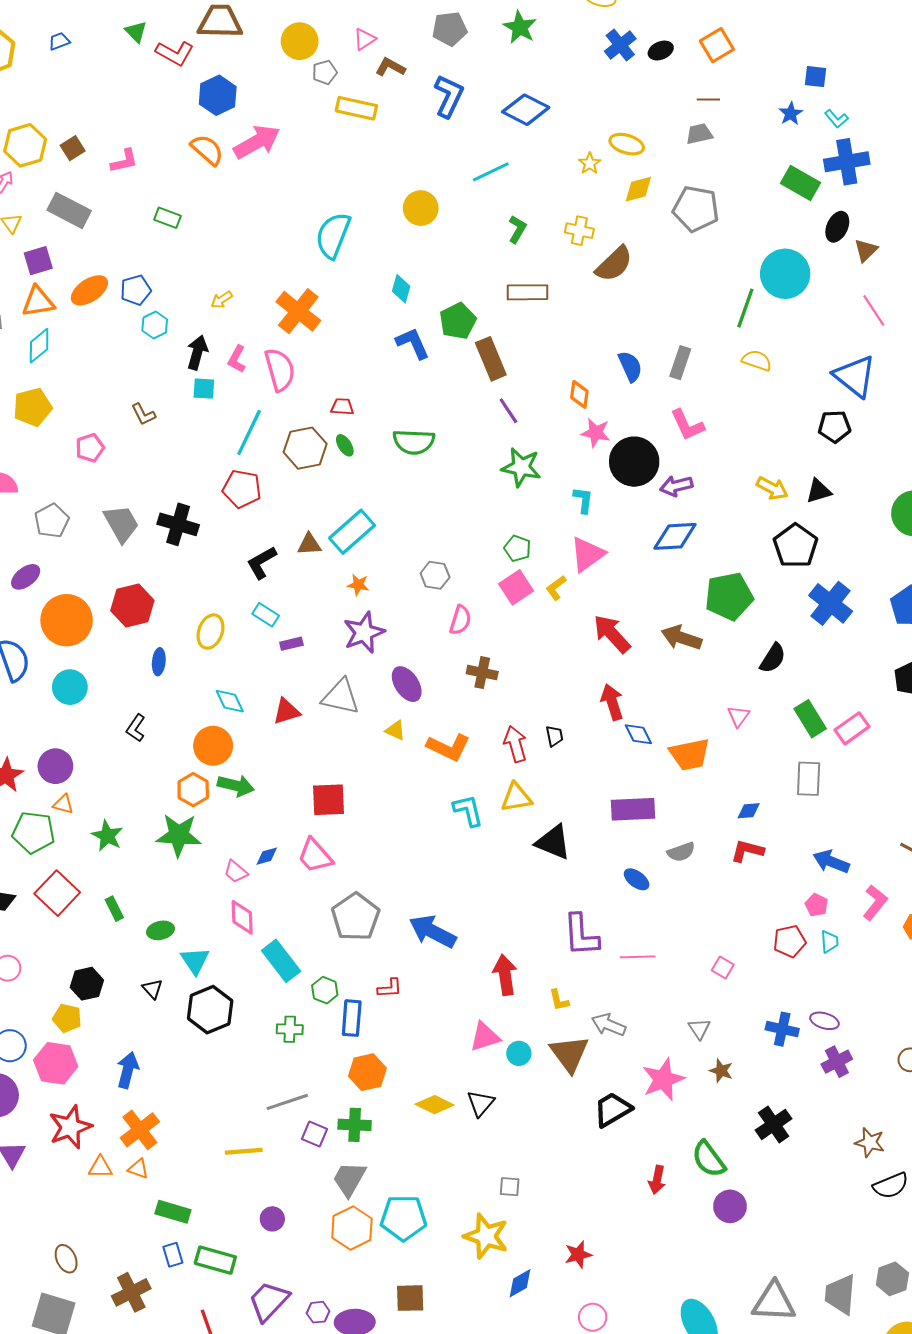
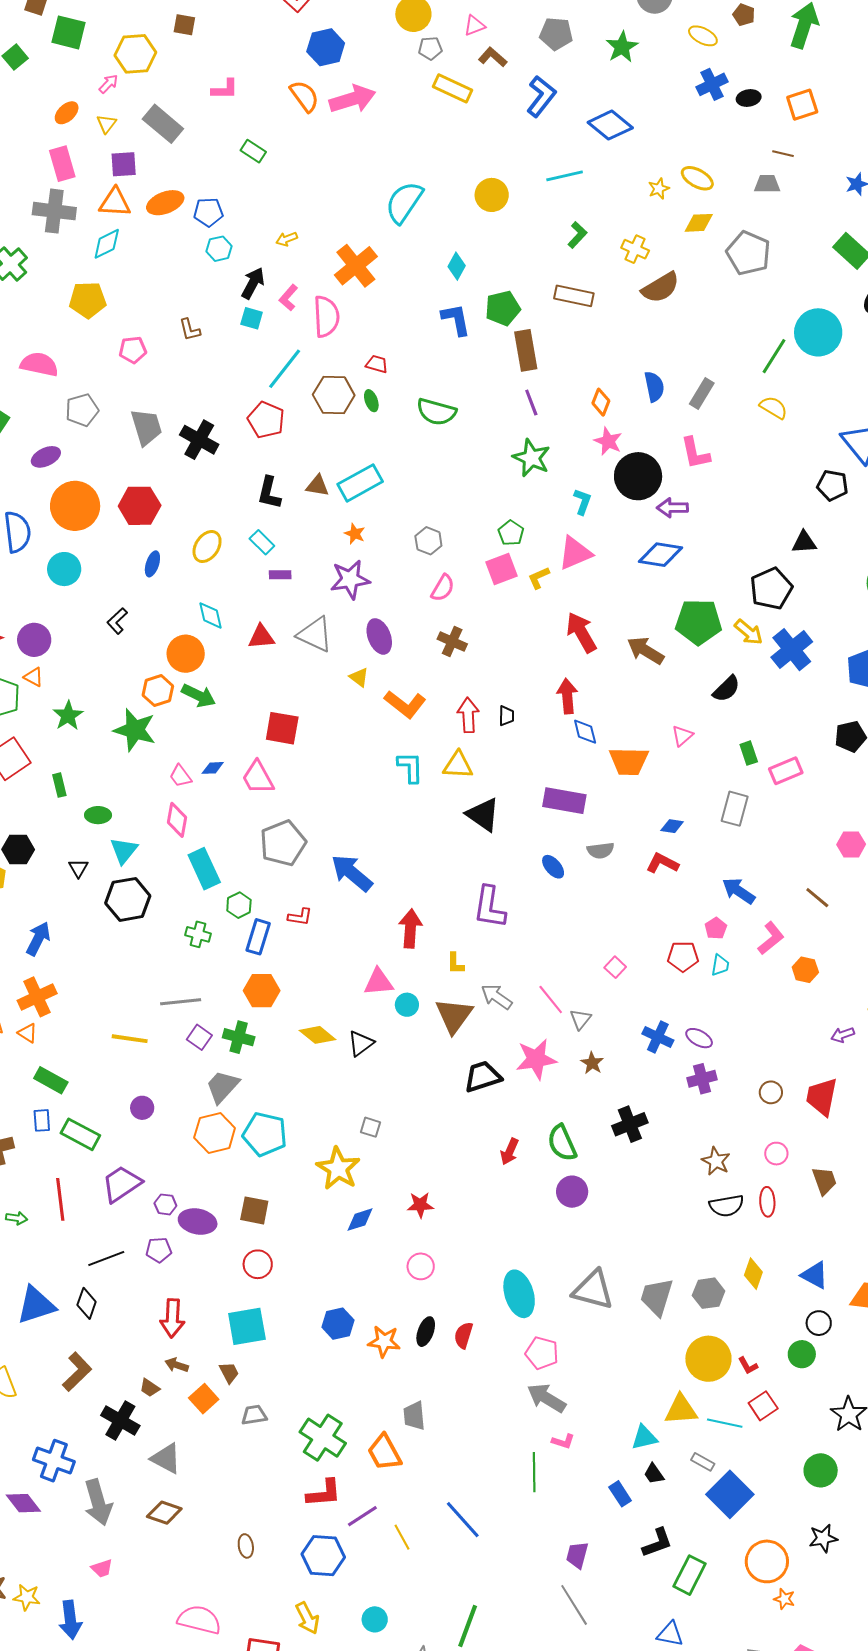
brown square: (73, 148) -> (184, 25), moved, turned 30
yellow arrow: (772, 488) -> (749, 632), moved
black L-shape: (262, 563) -> (269, 493), turned -60
green rectangle: (810, 719) -> (749, 753), size x0.7
pink line: (638, 957) -> (551, 999), moved, turned 40

